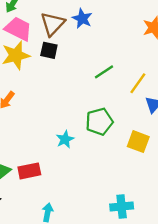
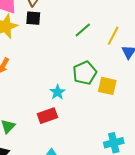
yellow square: (138, 142) -> (107, 86), moved
red rectangle: (29, 171) -> (47, 116), moved

